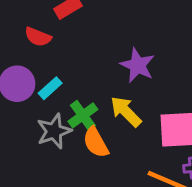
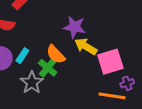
yellow arrow: (126, 112) -> (86, 46), moved
orange semicircle: (96, 142) -> (56, 54), moved

